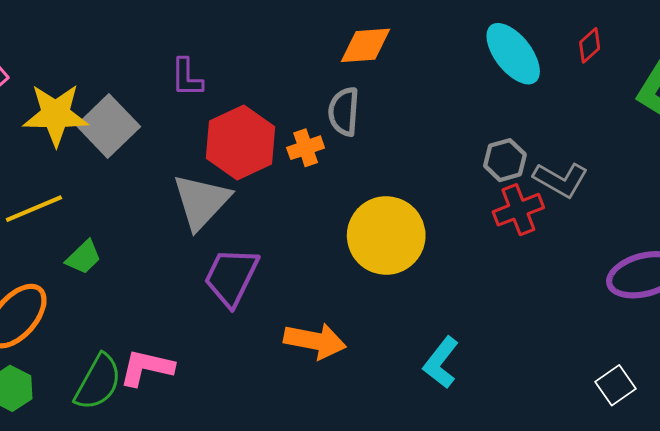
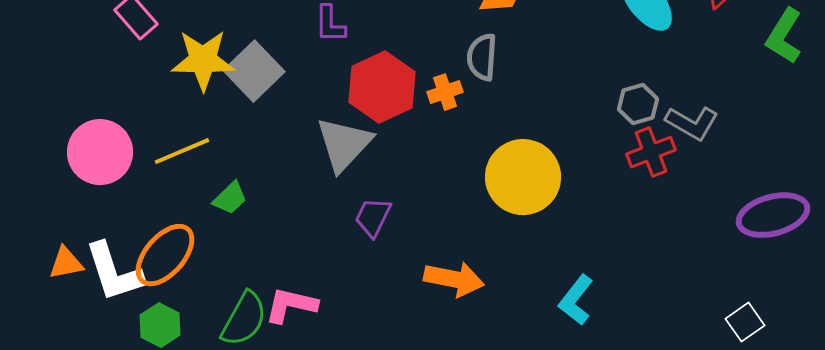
purple trapezoid: (231, 277) -> (373, 217), size x0.7

